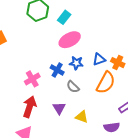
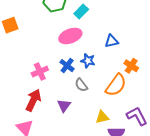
pink ellipse: (70, 40) -> (70, 36), moved
blue triangle: (99, 59) -> (112, 41), moved
yellow triangle: (82, 117) -> (102, 117), moved, turned -40

